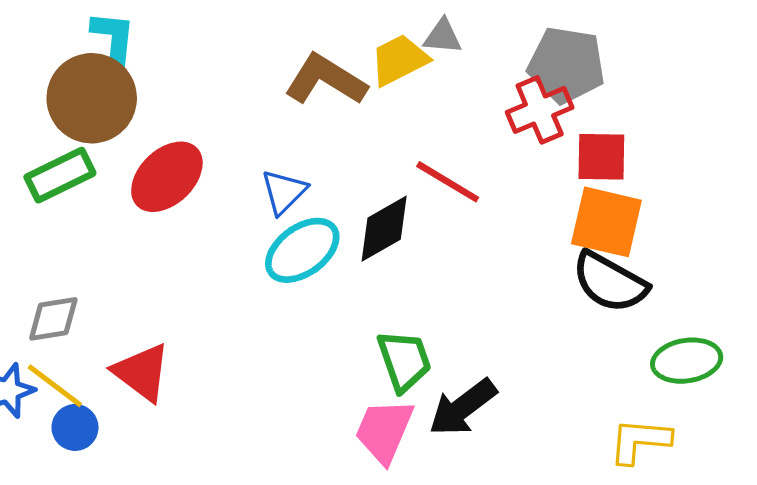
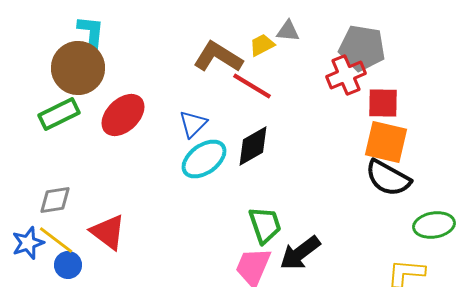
yellow trapezoid: (399, 60) -> (262, 45), size x0.7
red line: (448, 182) -> (252, 86), moved

